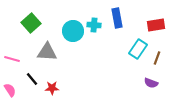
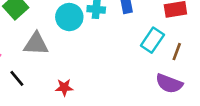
purple semicircle: (151, 83) -> (169, 84), size x1.5
red star: (52, 88) -> (64, 87), moved

